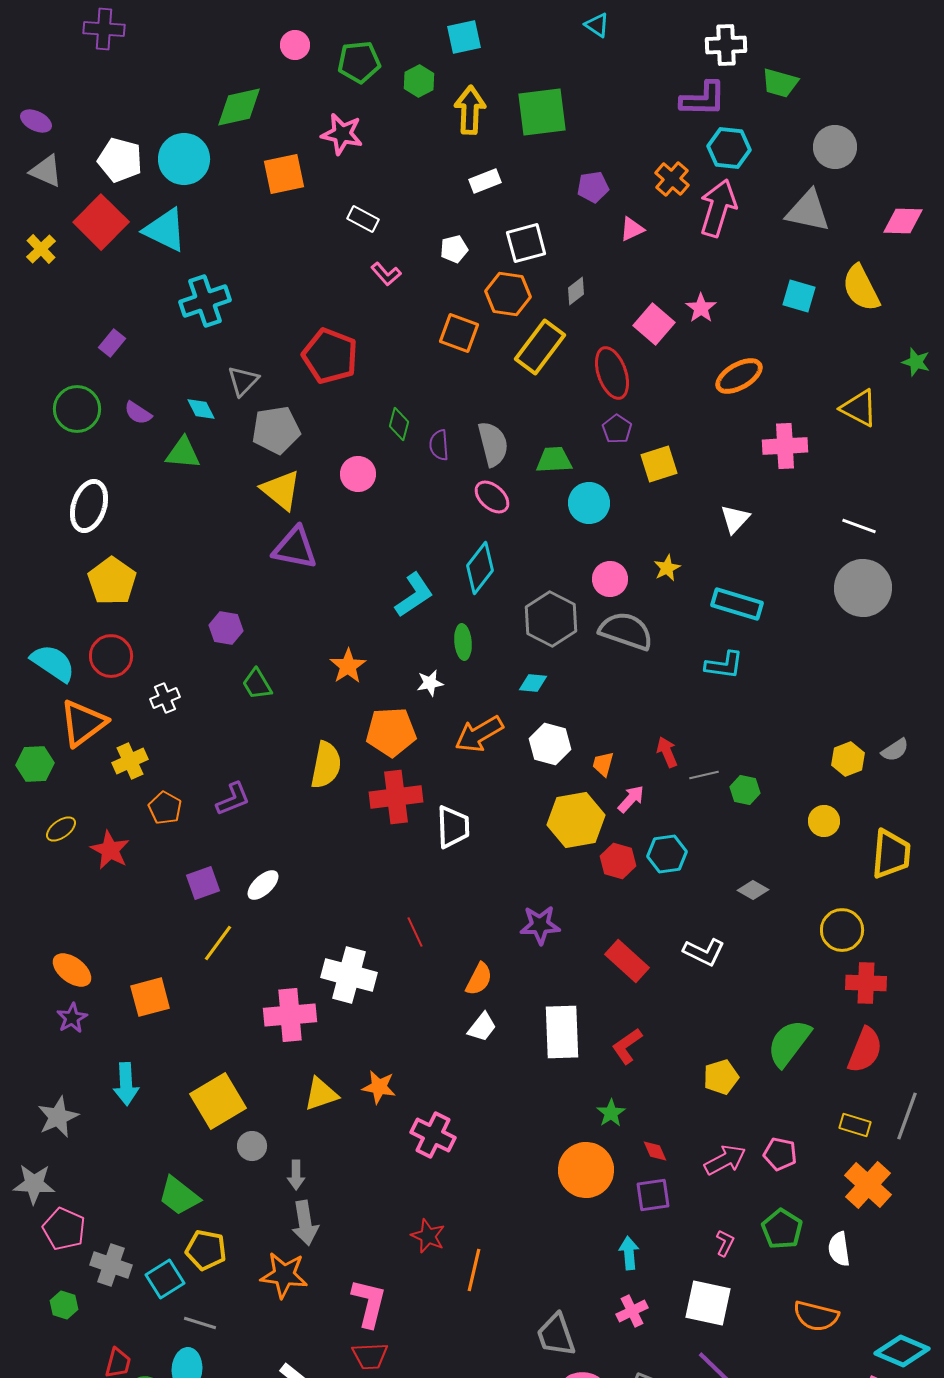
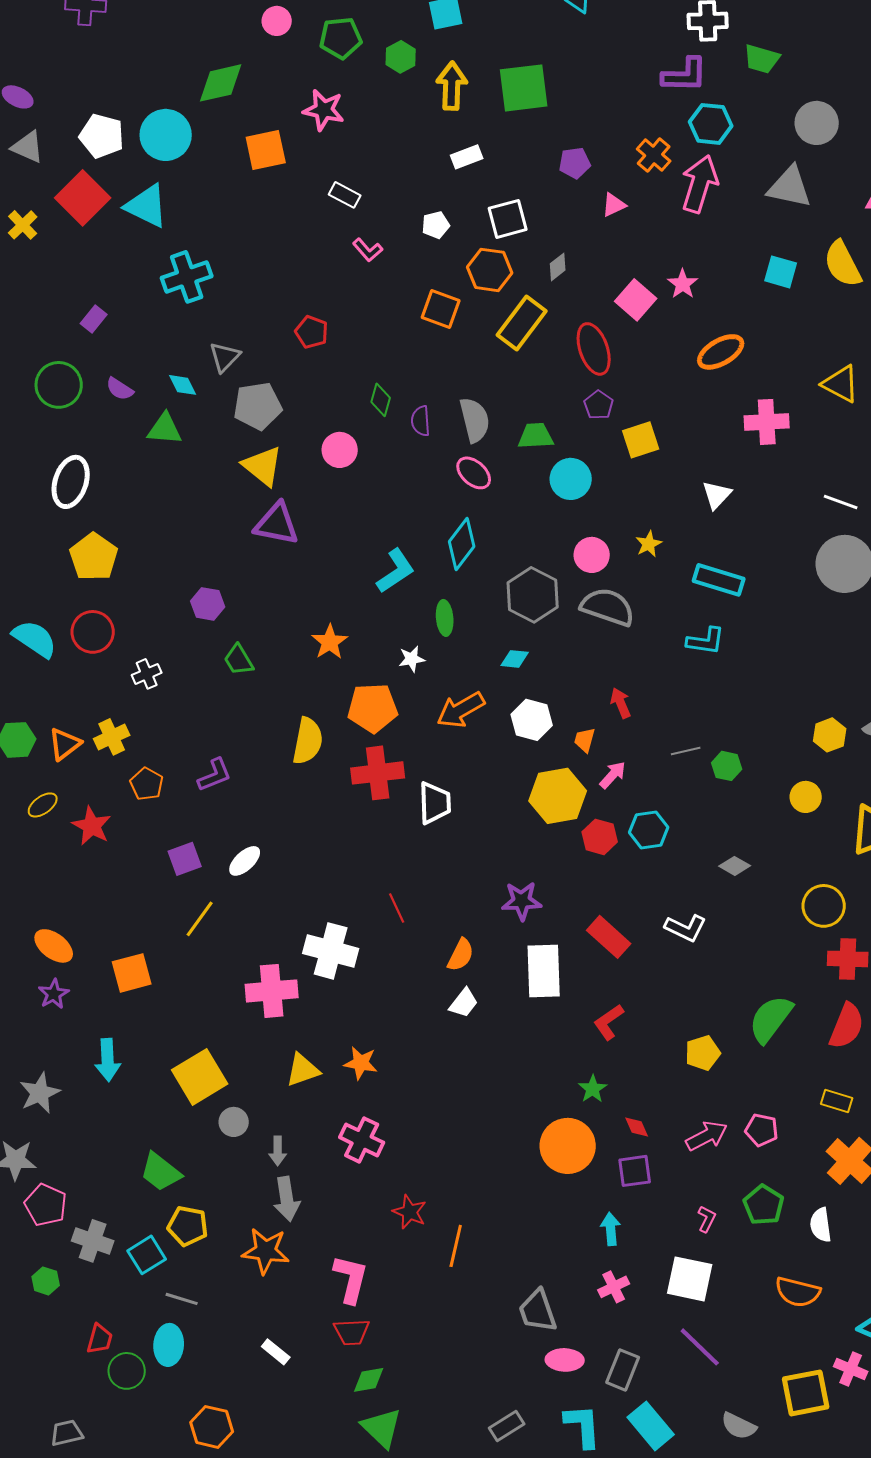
red pentagon: (330, 356) -> (312, 332), size x0.6
orange triangle: (83, 723) -> (65, 744), moved, size x0.7
red arrow: (667, 752) -> (621, 703), moved
white rectangle: (562, 1032) -> (544, 971), moved
pink cross: (433, 1135) -> (362, 1140), moved

